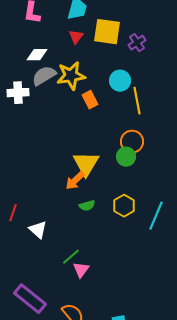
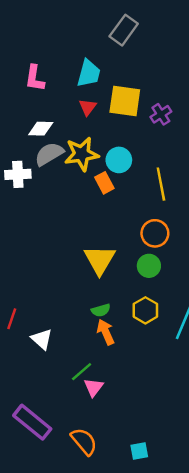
cyan circle: (120, 81) -> (119, 160), moved
green circle: (126, 157) -> (149, 266), moved
orange arrow: (75, 181) -> (106, 332), moved, turned 110

